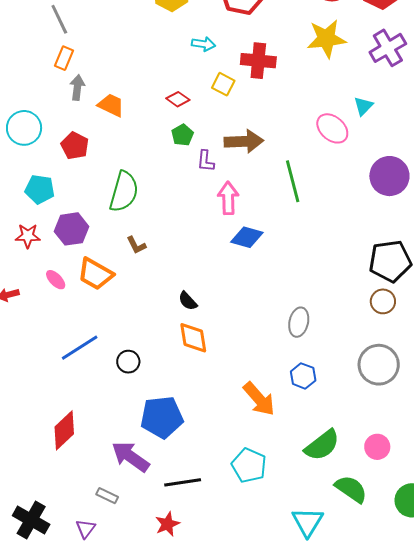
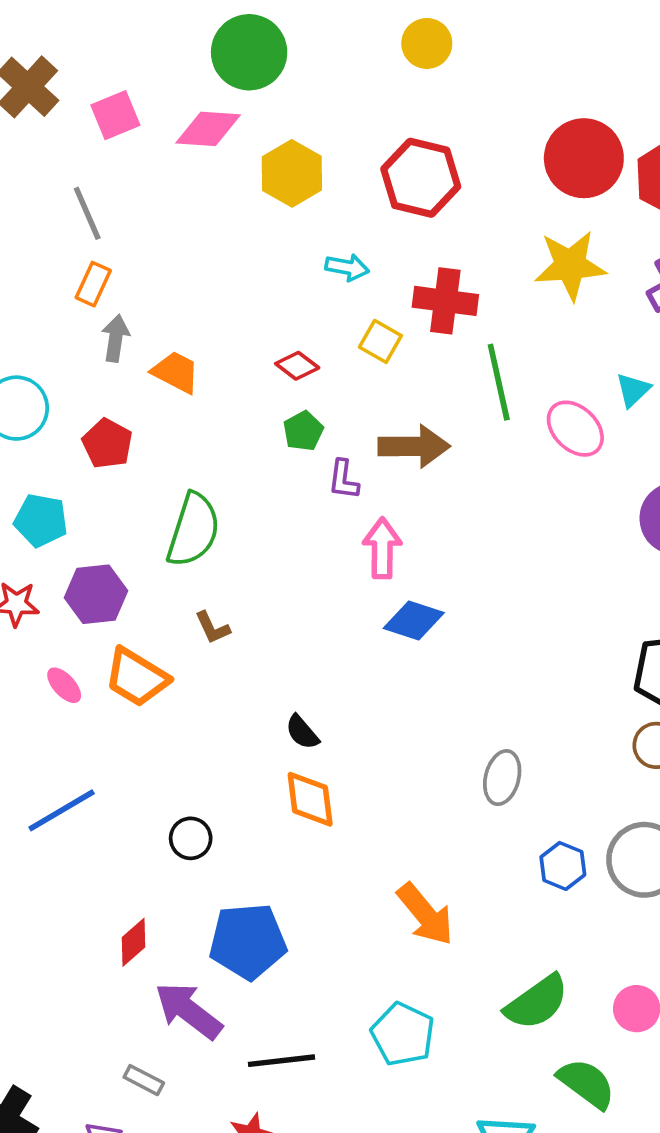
green line: (293, 181) -> (499, 382), moved
blue line: (80, 348) -> (62, 810), moved
blue hexagon: (303, 376) -> (563, 866), moved
red diamond: (64, 430) -> (133, 942), moved, size x0.7

